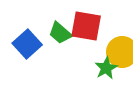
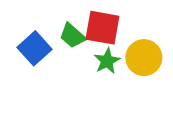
green star: (106, 68) -> (107, 61), moved

